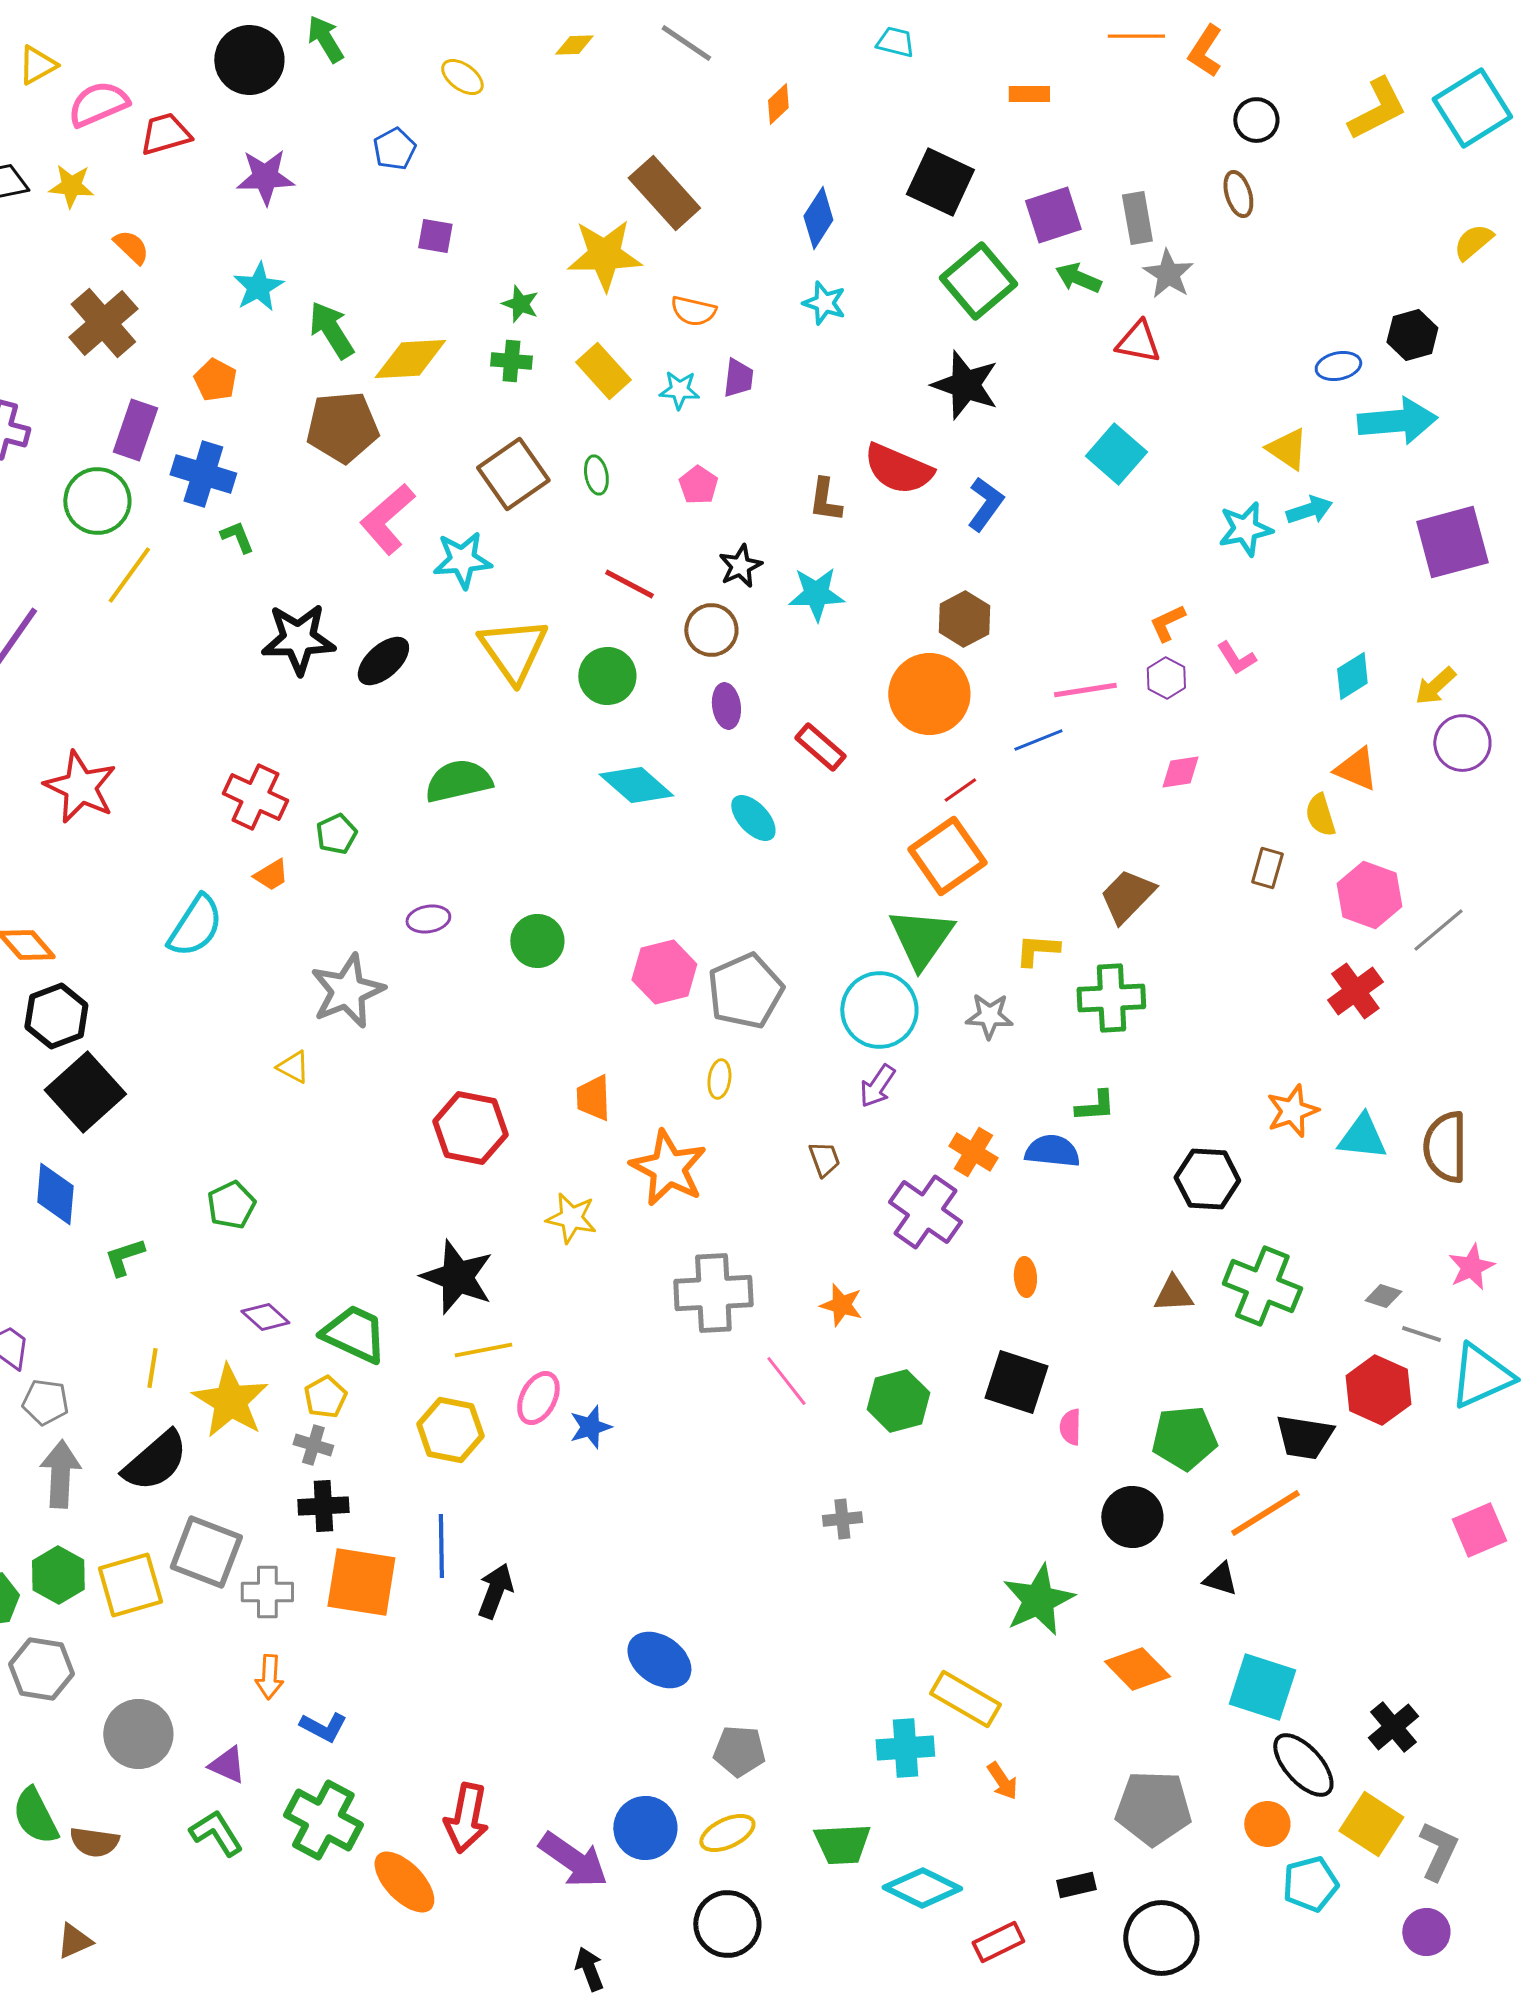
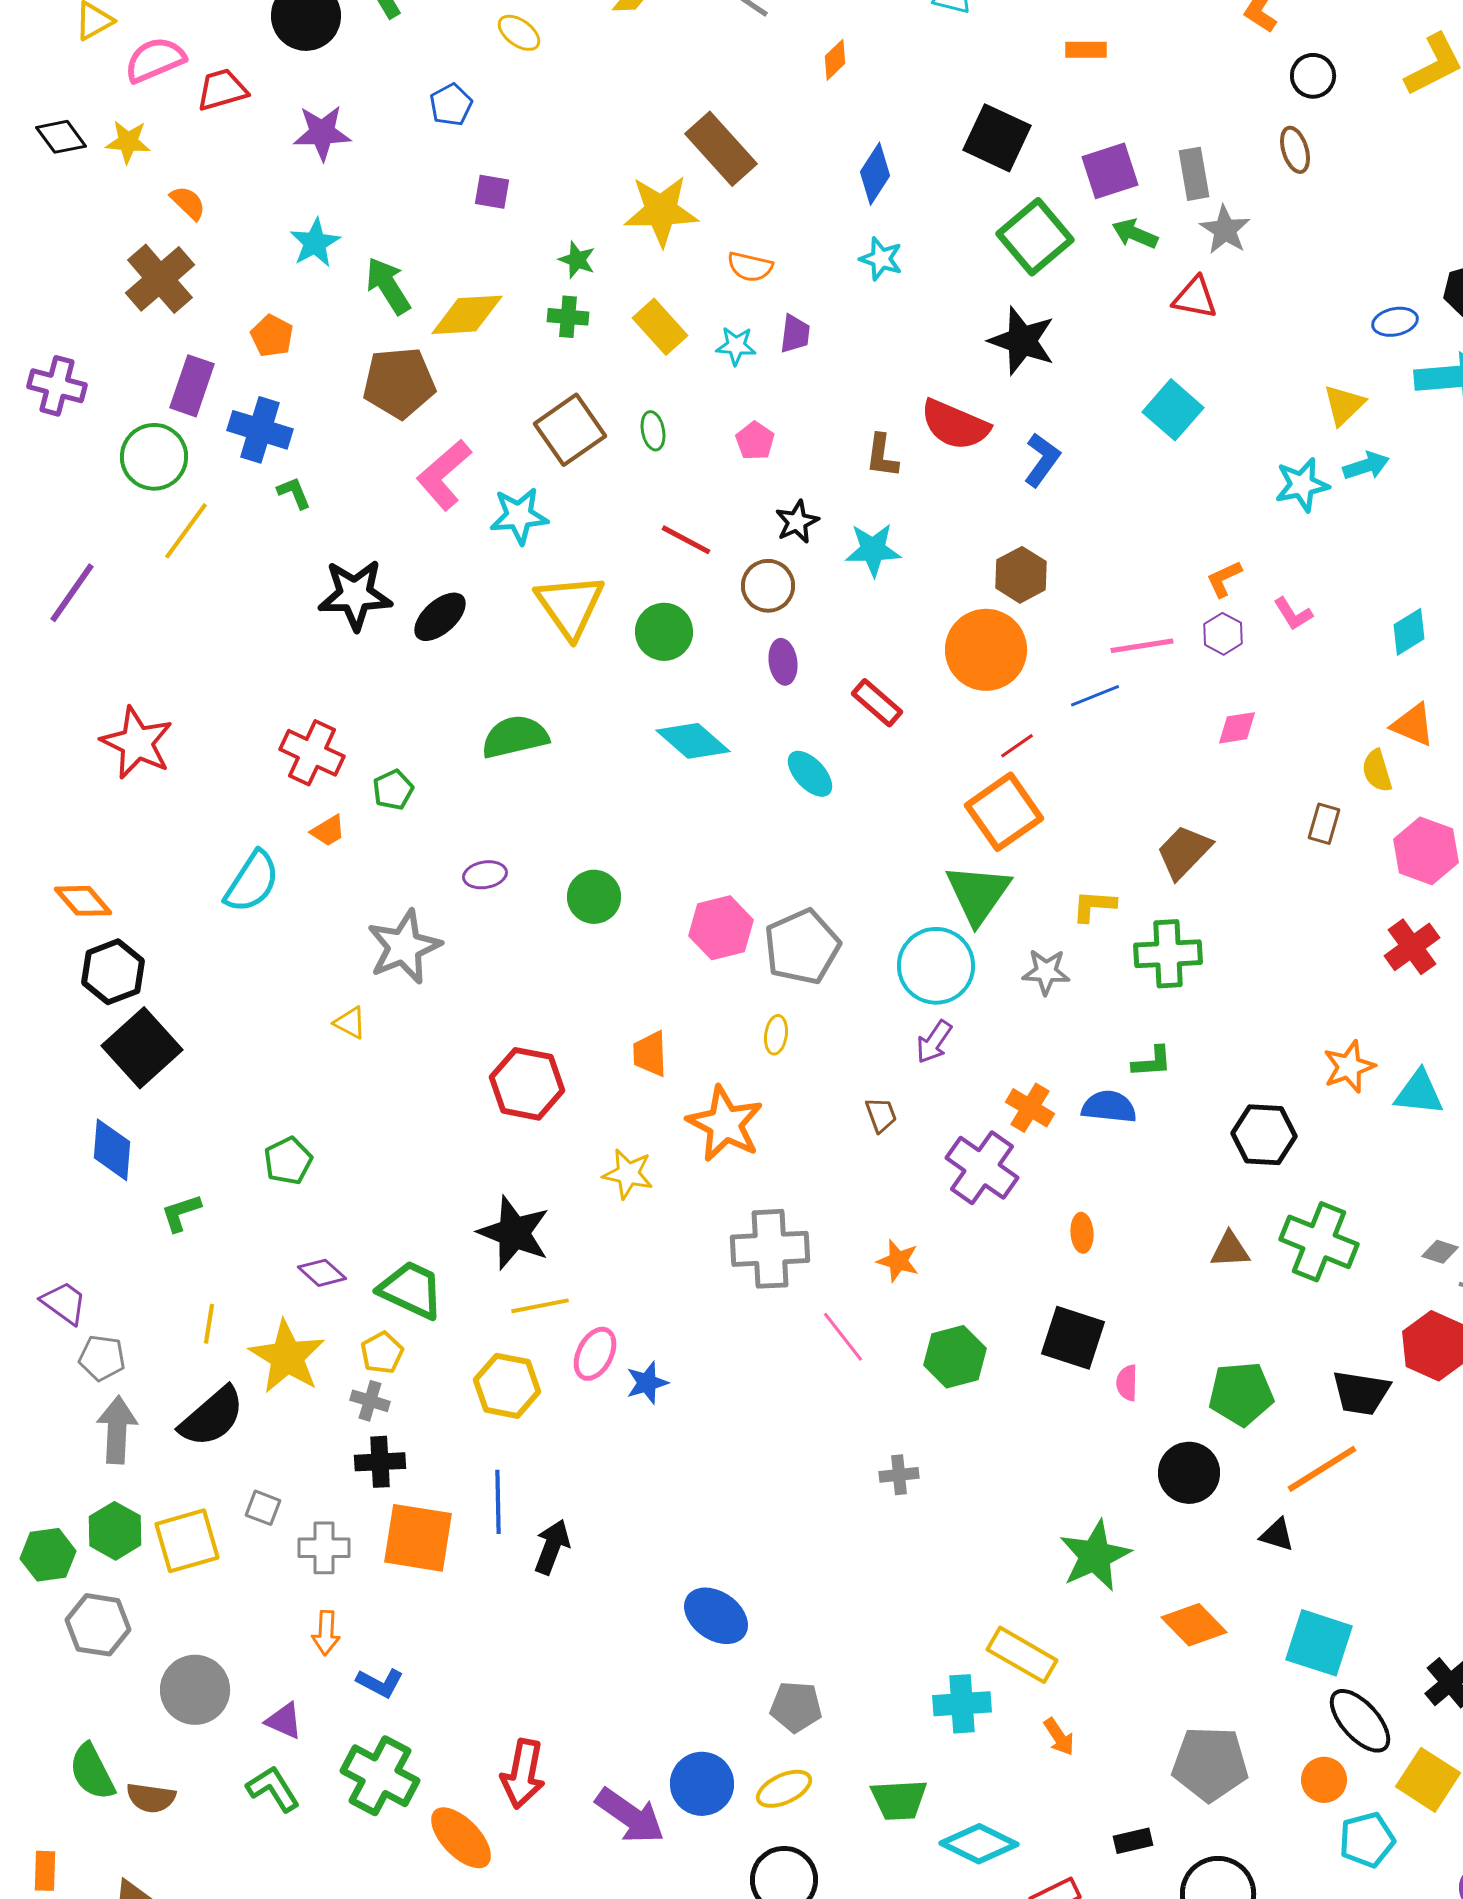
yellow triangle: (1287, 449) -> (1344, 405), turned 42
gray square: (206, 1552) -> (263, 1508), size x0.5

